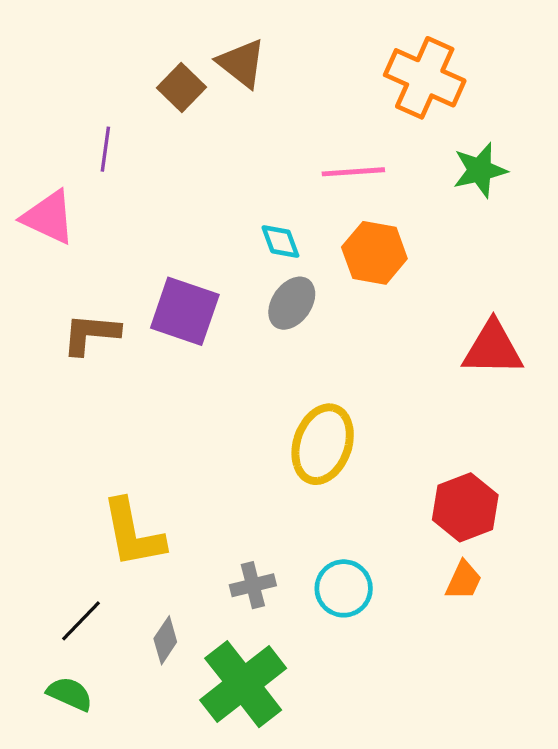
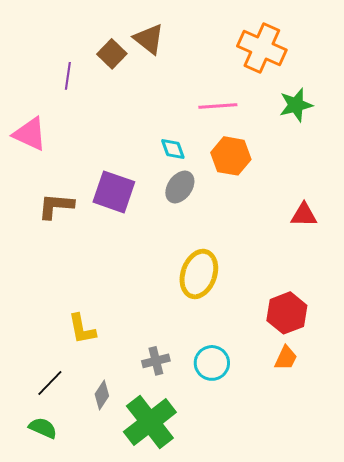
purple line: (105, 149) -> (68, 76), moved
red triangle: (493, 349) -> (304, 215), size x0.7
yellow L-shape: (133, 533) -> (82, 329), size x0.7

